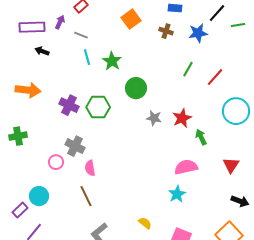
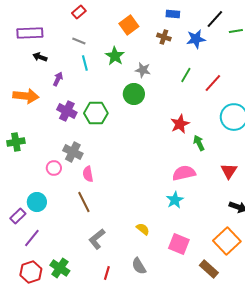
purple arrow: (60, 22) -> (58, 79), moved
green star: (112, 61) -> (115, 56), moved
gray star: (154, 118) -> (143, 70), moved

